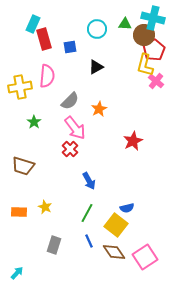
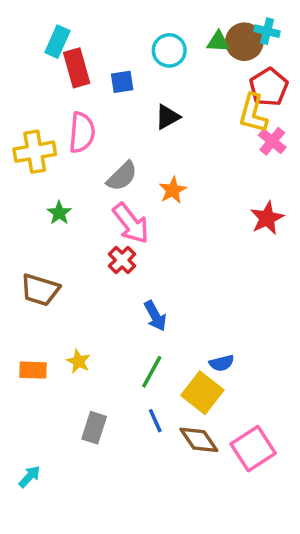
cyan cross: (153, 18) -> (267, 31), size x0.6
brown circle: (144, 35) -> (244, 42), moved
red star: (133, 141) -> (267, 218), moved

